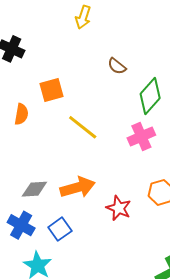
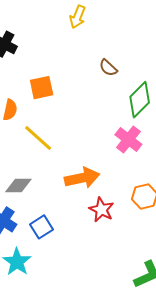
yellow line: (83, 127) -> (38, 138), moved
pink cross: (141, 136) -> (128, 140), turned -32
orange arrow: (78, 187) -> (82, 178), moved

